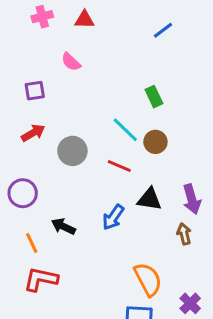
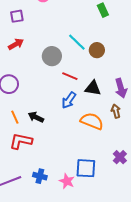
green rectangle: (154, 97) -> (103, 10), moved
gray circle: (72, 151) -> (52, 56), moved
red line: (119, 166) -> (70, 76), moved
black arrow: (63, 226) -> (36, 117), moved
orange semicircle: (148, 279) -> (92, 121), moved, turned -40

